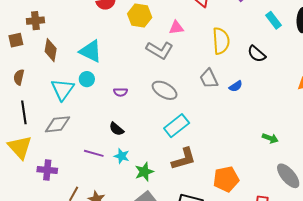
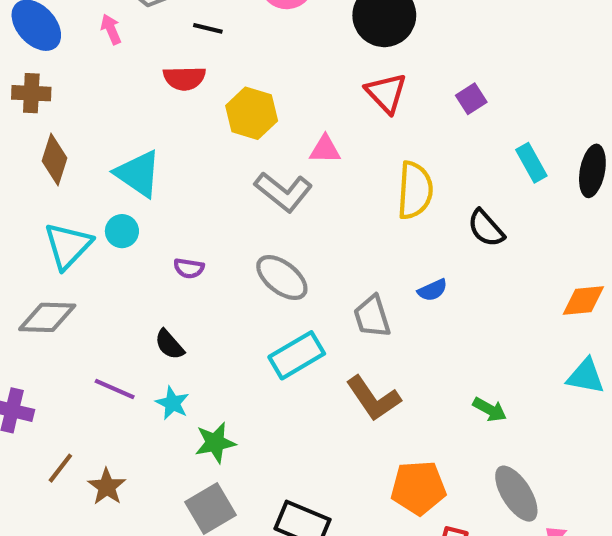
gray trapezoid: (209, 79) -> (372, 316), moved
brown L-shape: (184, 159) -> (373, 398), moved, turned 64
orange pentagon: (226, 179) -> (418, 488), moved

